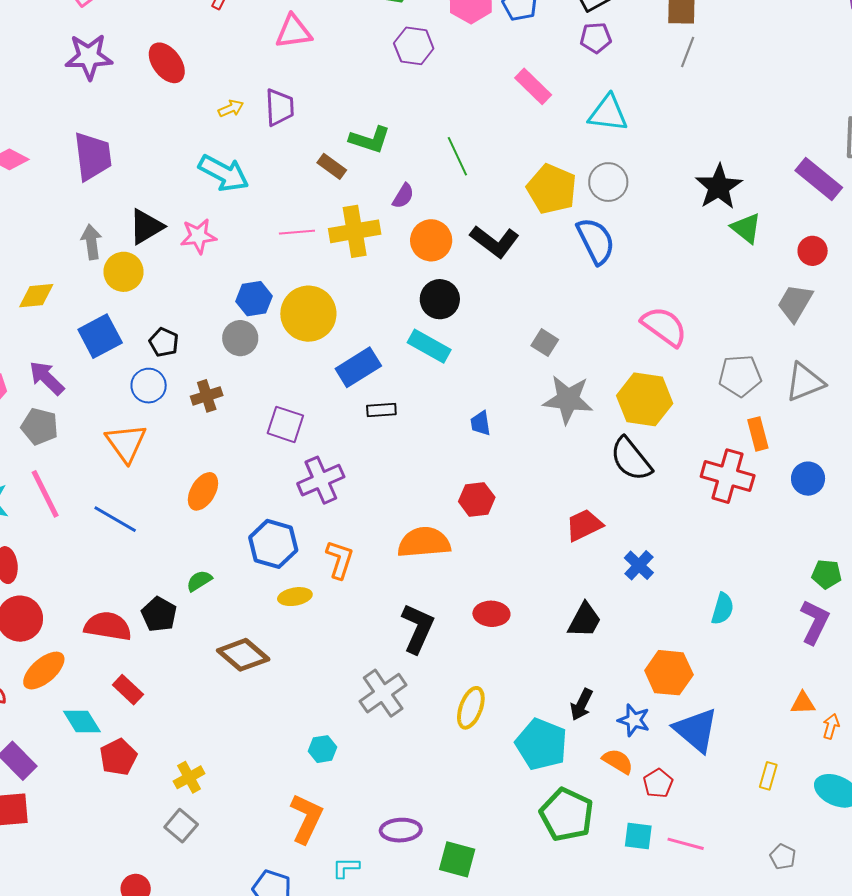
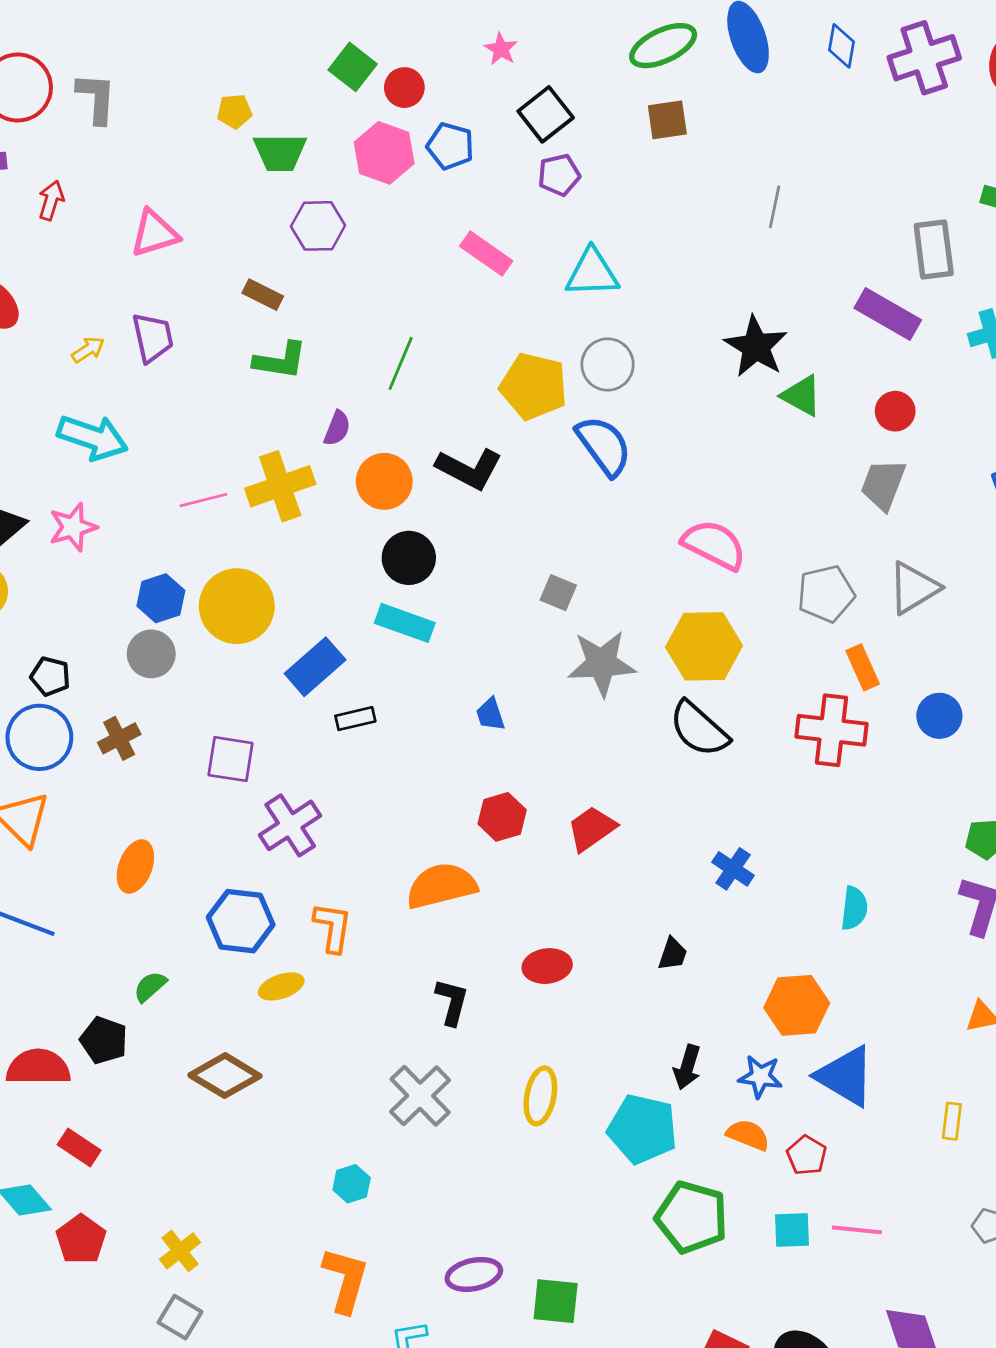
gray line: (688, 52) -> (775, 207), moved
green line: (457, 156) -> (401, 363), turned 57
brown rectangle: (332, 166) -> (263, 295), moved
blue circle: (149, 386) -> (39, 737), size x1.4
red trapezoid: (584, 525) -> (592, 829), moved
black trapezoid: (585, 620) -> (673, 954), size x0.7
black L-shape: (418, 628) -> (452, 1002), size x0.7

